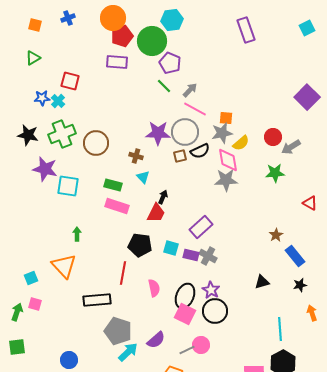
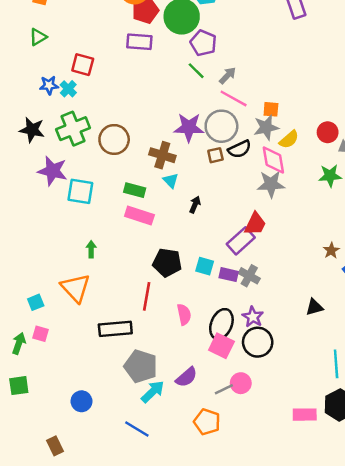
brown cross: (136, 156) -> (162, 155), size x1.5
red trapezoid: (156, 213) -> (255, 224), moved

